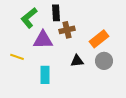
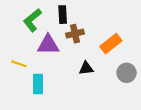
gray circle: (104, 61) -> (127, 73), moved
cyan rectangle: (45, 75) -> (38, 84), moved

